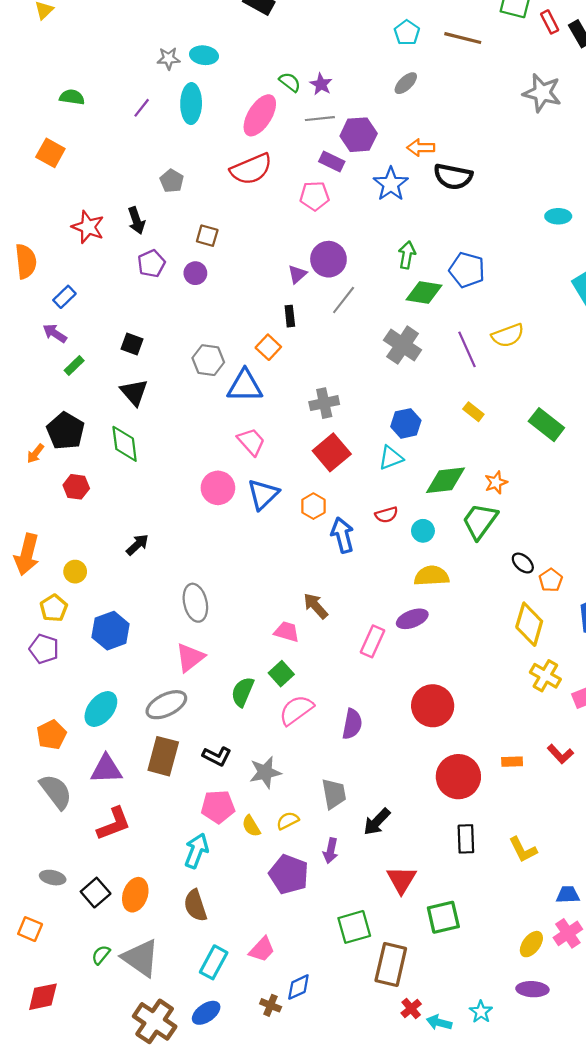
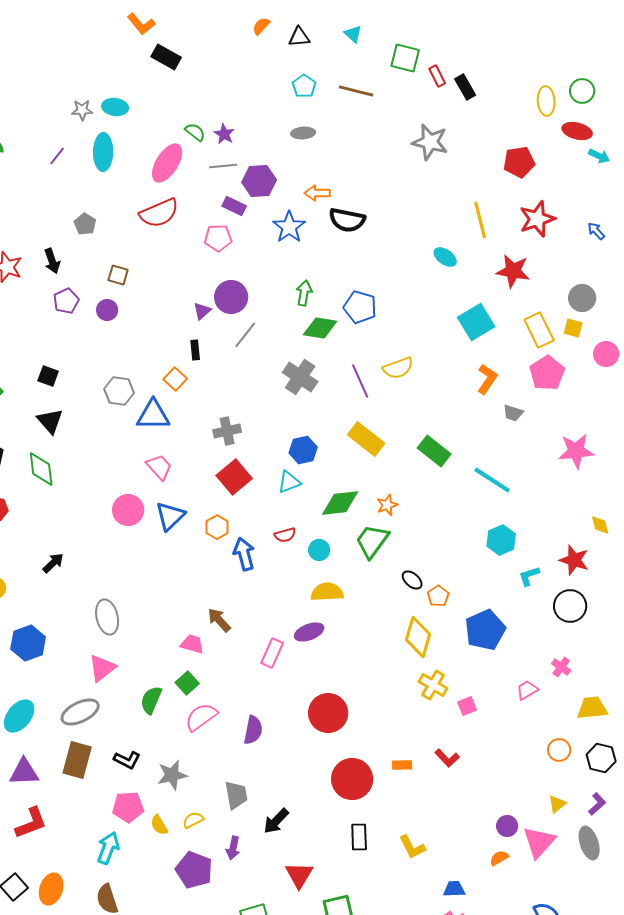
gray ellipse: (406, 83) -> (303, 133), turned 40
cyan ellipse: (558, 216) -> (445, 257), turned 35
yellow rectangle: (473, 412) -> (366, 439), size x1.8

